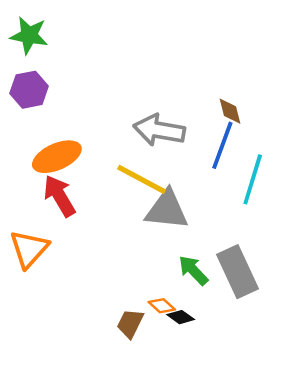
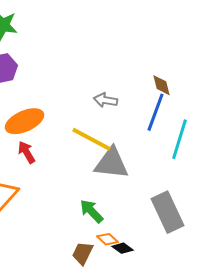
gray arrow: (159, 130) -> (106, 100), size x0.6
red arrow: (59, 196) -> (26, 152), size x0.7
green arrow: (193, 270) -> (92, 211), moved

